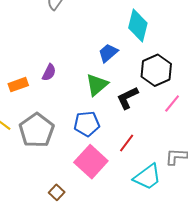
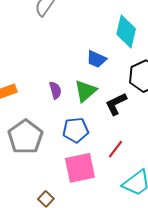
blue trapezoid: (108, 53) -> (96, 59), turned -115
purple semicircle: (49, 72) -> (55, 90), moved, turned -42
pink square: (91, 162) -> (80, 168), turned 36

